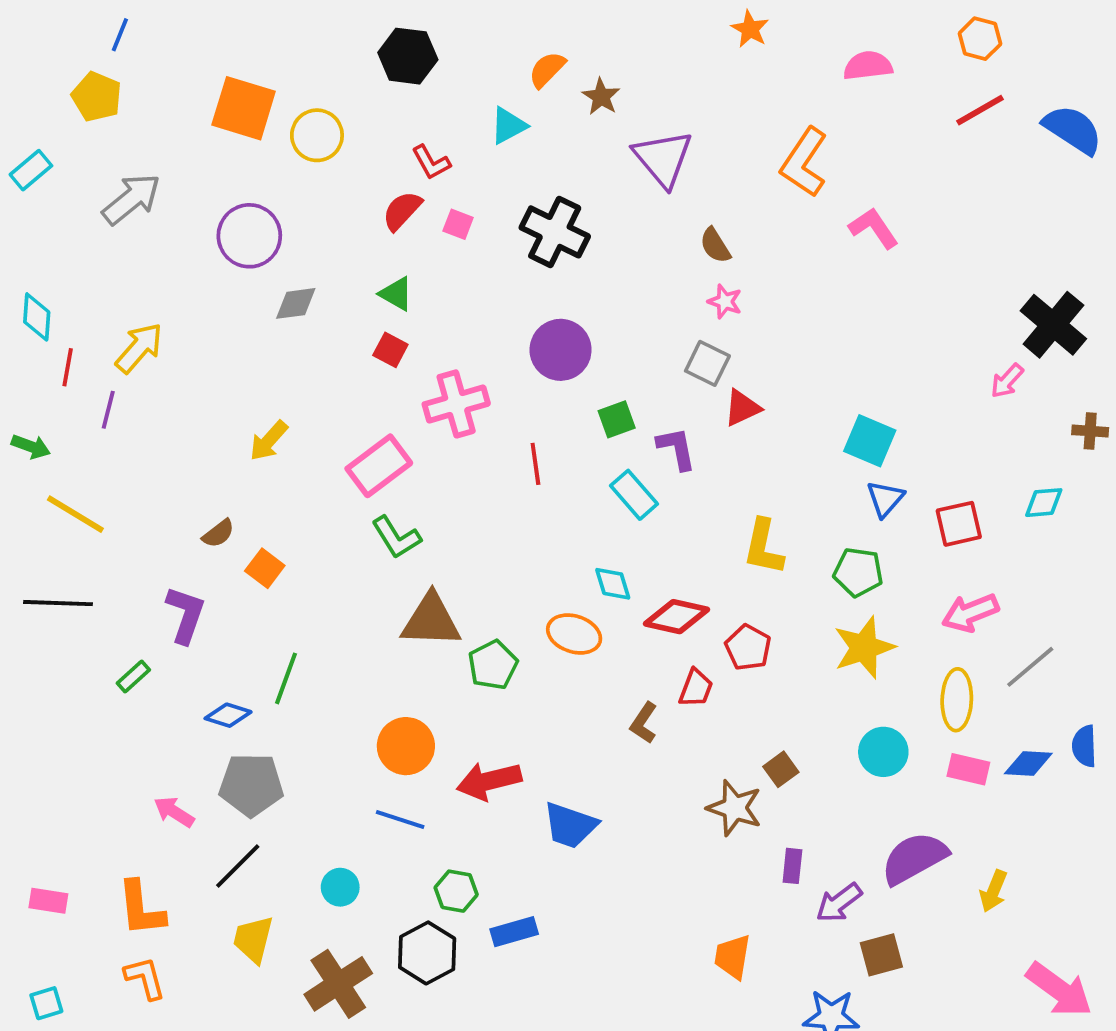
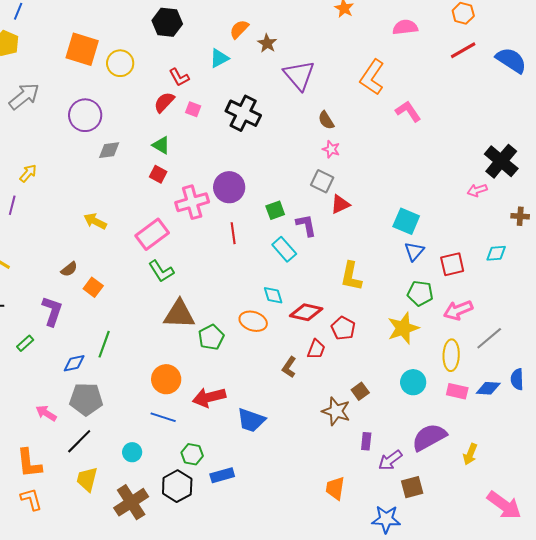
yellow arrow: (139, 348) -> (28, 173), size x0.7
purple circle: (561, 350) -> (229, 187), moved
pink arrow: (1007, 381) -> (477, 190), turned 30
yellow arrow: (269, 441) -> (95, 221), turned 75
green pentagon: (858, 572) -> (420, 293), moved
blue diamond: (228, 715) -> (74, 363), turned -30

